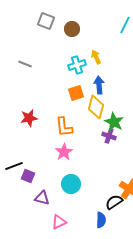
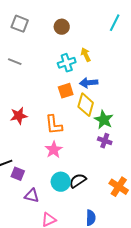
gray square: (46, 21) -> (20, 24), moved
blue arrow: (99, 85) -> (89, 83), turned -90
purple cross: (109, 136) -> (105, 141), moved
black semicircle: (114, 202) -> (78, 181), moved

